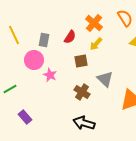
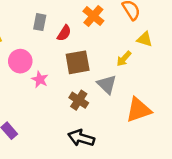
gray rectangle: (44, 40) -> (40, 22), moved
yellow arrow: (96, 44) -> (124, 59), moved
brown square: (81, 61) -> (78, 62), size x1.5

